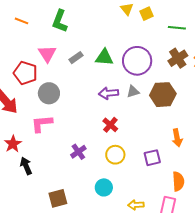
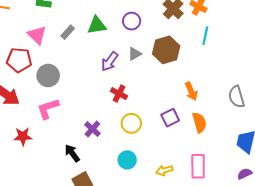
purple circle: (137, 61) -> (132, 21), size x0.6
purple arrow: (108, 93) -> (110, 61), turned -36
red star: (13, 144) -> (23, 136), turned -30
black arrow: (26, 166) -> (72, 153), moved
orange semicircle: (178, 181) -> (199, 122), moved

